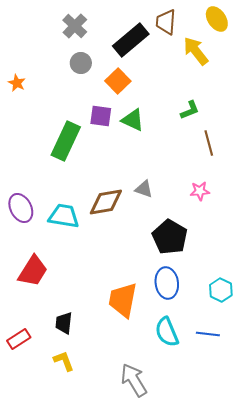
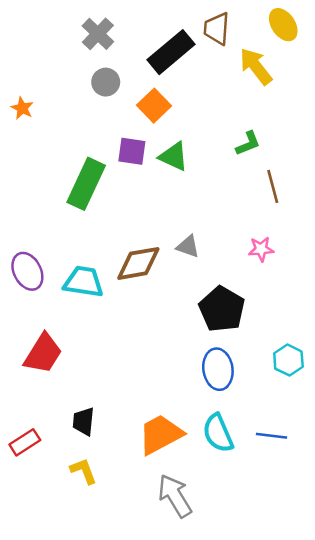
cyan hexagon: (221, 290) -> (288, 360), moved
orange trapezoid: (123, 300) -> (161, 434), moved, turned 51

